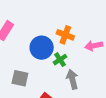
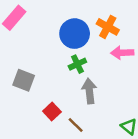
orange cross: (65, 35) -> (108, 27), moved
blue circle: (42, 48) -> (75, 34), moved

